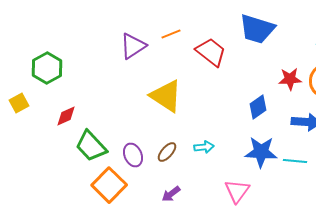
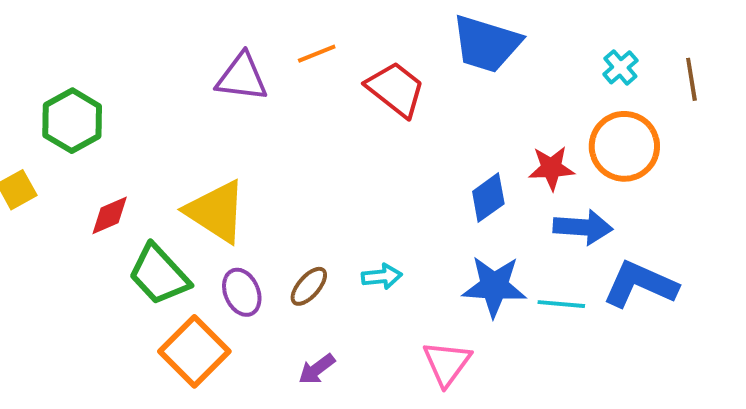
purple triangle: (133, 46) -> (242, 77), turned 40
red star: (290, 79) -> (551, 168), moved
yellow triangle: (166, 96) -> (216, 211), moved

